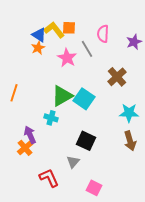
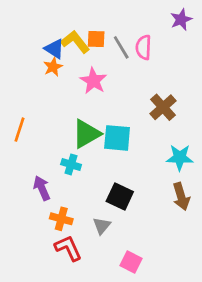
purple star: (134, 42) -> (181, 20), moved
gray line: (87, 49) -> (121, 47), moved
cyan square: (84, 99) -> (117, 138), turned -30
orange cross: (25, 148) -> (61, 219), moved, turned -35

